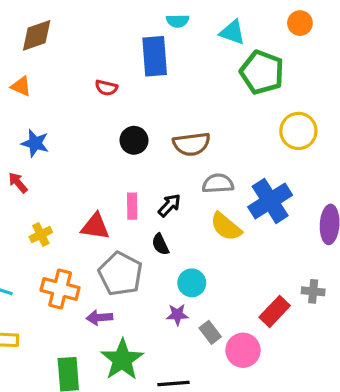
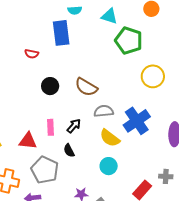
brown semicircle: (192, 144) -> (86, 87), turned 40
cyan circle: (192, 283) -> (109, 166), moved

